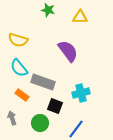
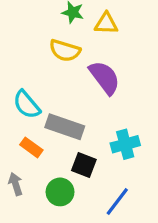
yellow triangle: (80, 17) -> (106, 23), moved
yellow semicircle: (18, 40) -> (65, 50), moved

